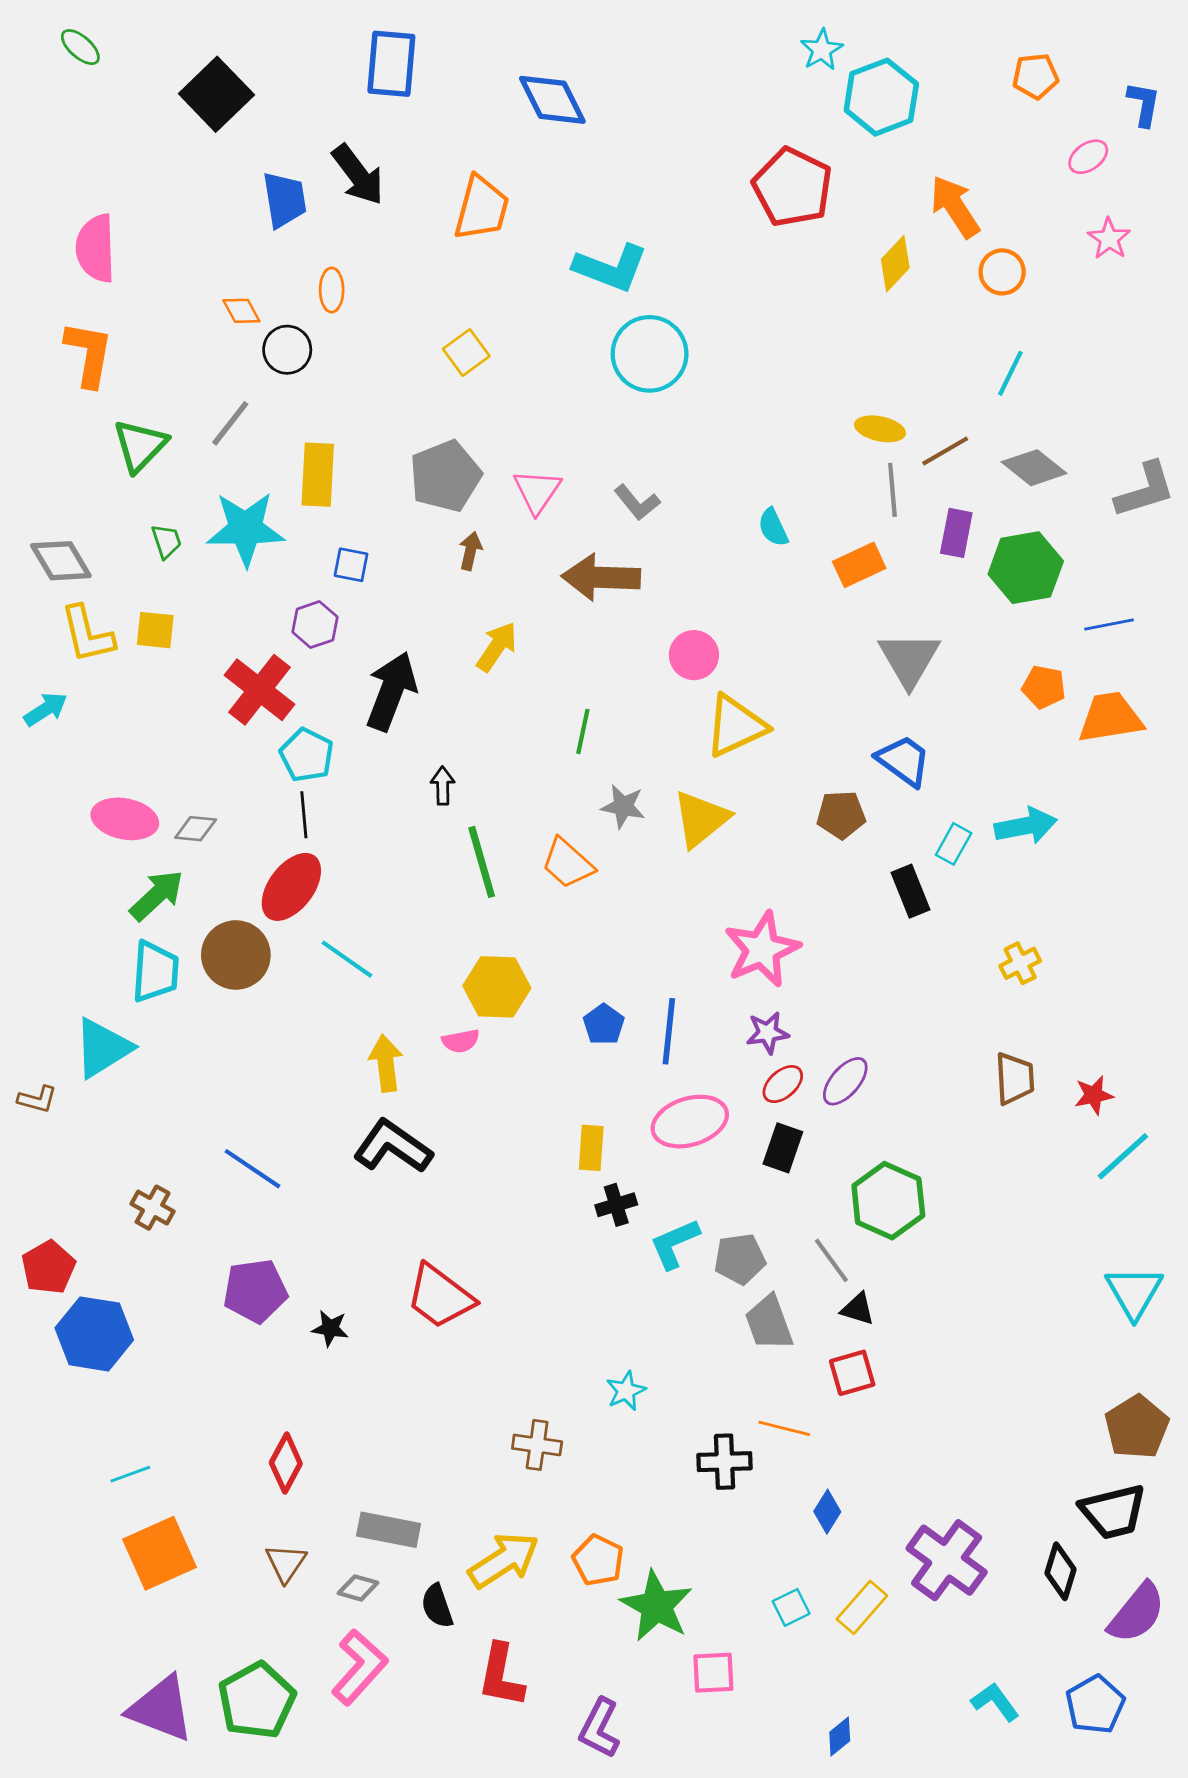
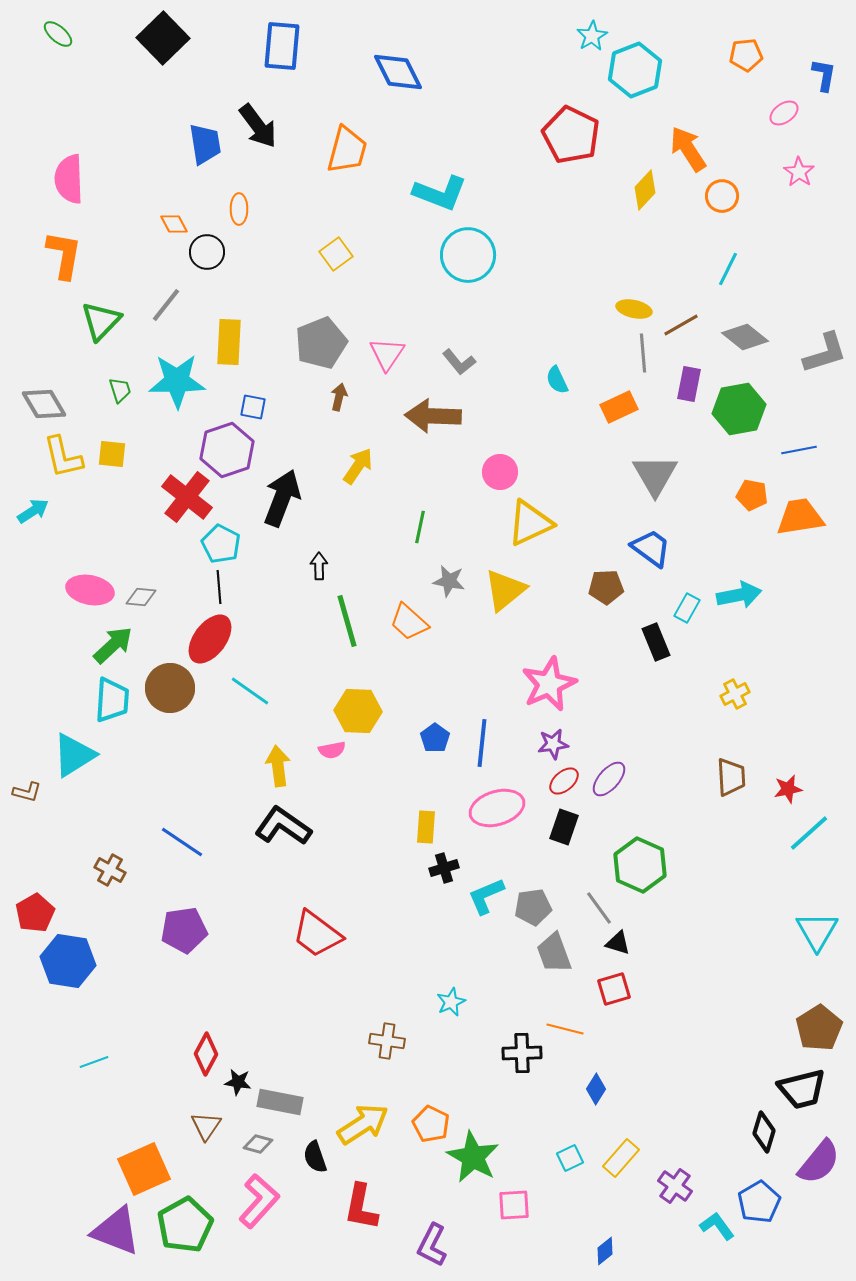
black square: (216, 94) -> (163, 38), moved
purple hexagon: (315, 625) -> (227, 450), size x1.6
black star: (330, 1328) -> (238, 1082), moved
orange square: (159, 1553) -> (144, 1169), moved
purple cross: (947, 1560) -> (675, 1186), moved, size x0.6
blue pentagon: (1095, 1705) -> (759, 1202), moved

